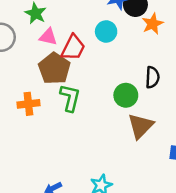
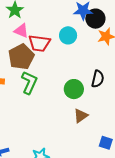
red trapezoid: (73, 48) -> (39, 43), turned 60
brown triangle: (141, 126) -> (81, 116), size x0.7

